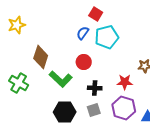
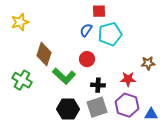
red square: (96, 14) -> (99, 11), turned -32
gray square: (94, 110) -> (97, 107), size x1.5

